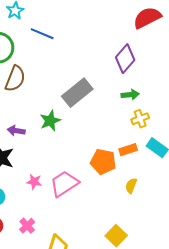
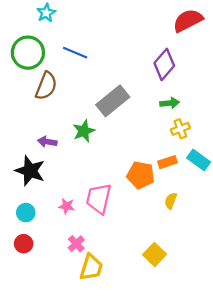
blue line: (42, 34) -> (75, 53), moved
pink star: (34, 182) -> (67, 206), moved
pink trapezoid: (64, 184) -> (99, 199), turned -44
pink cross: (27, 226) -> (76, 244), moved

